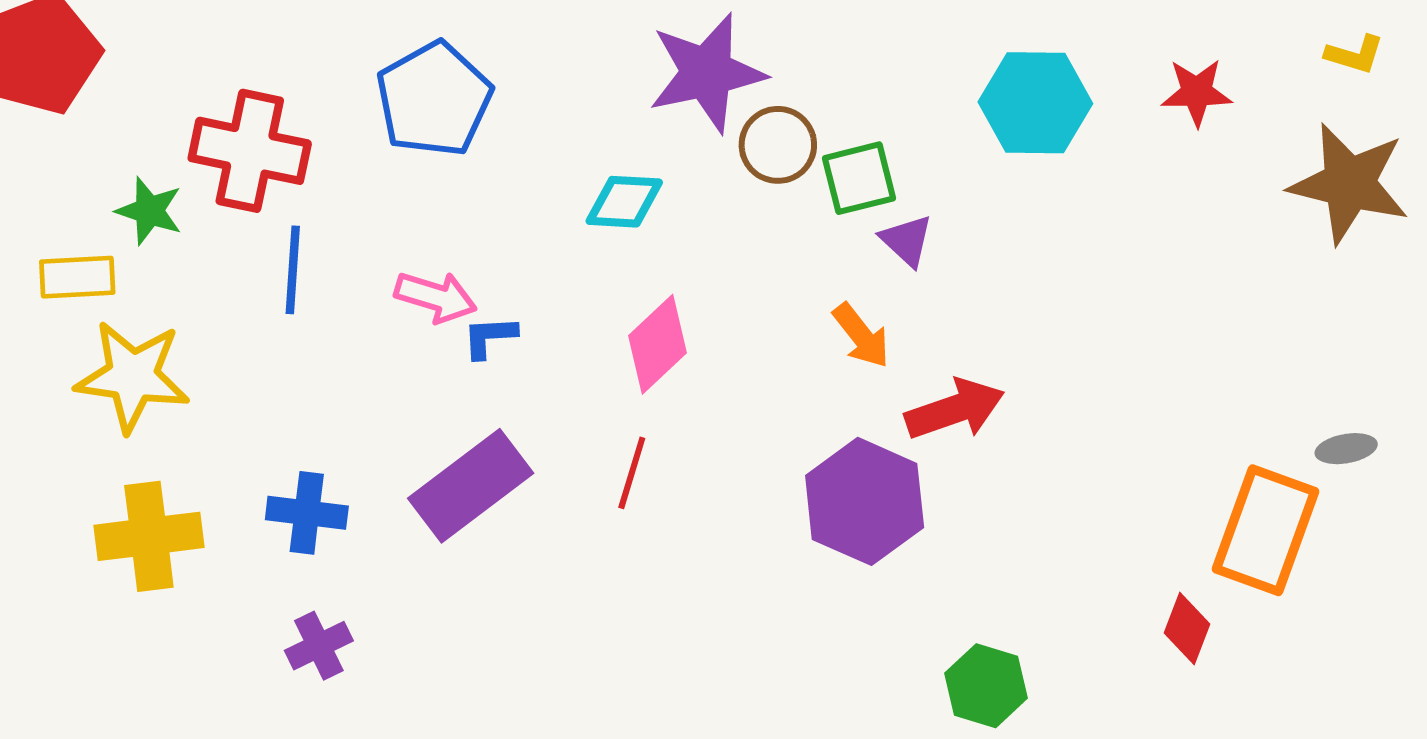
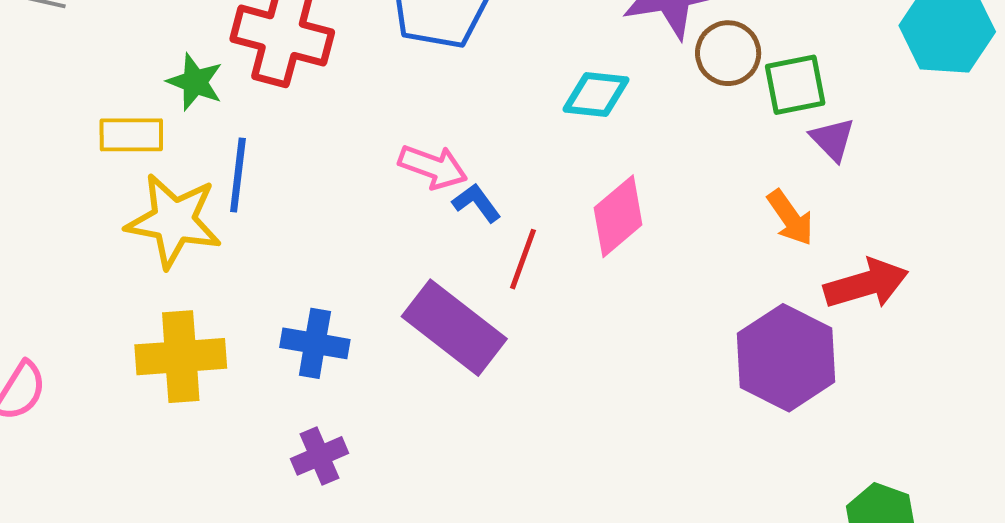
blue line: (293, 270) -> (238, 175), moved
blue L-shape: (490, 337) -> (477, 203), turned 54
red line: (632, 473) -> (523, 259), moved
purple rectangle: (471, 486) -> (454, 328), turned 72

